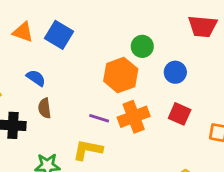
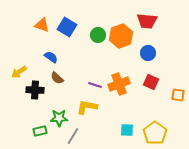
red trapezoid: (203, 26) -> (147, 21), moved
green circle: (142, 46) -> (98, 35), moved
orange hexagon: (121, 75) -> (121, 36), moved
brown semicircle: (45, 108) -> (57, 78), turned -40

